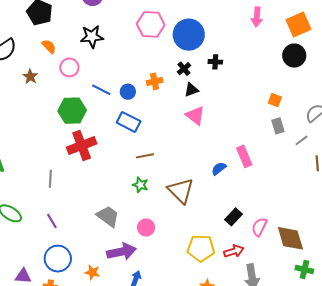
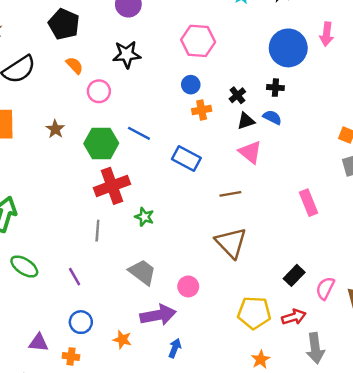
blue circle: (189, 35) -> (288, 48), moved
brown star: (30, 77) -> (55, 129), moved
blue line: (101, 90) -> (139, 133), moved
blue circle: (128, 92) -> (191, 85), moved
blue rectangle: (129, 122) -> (186, 159), moved
brown line: (145, 156) -> (230, 194), moved
blue semicircle: (219, 169) -> (272, 117), moved, turned 63
gray line: (50, 179) -> (97, 231), moved
green star: (140, 185) -> (144, 217), moved
blue circle: (58, 259) -> (81, 322), size x0.7

